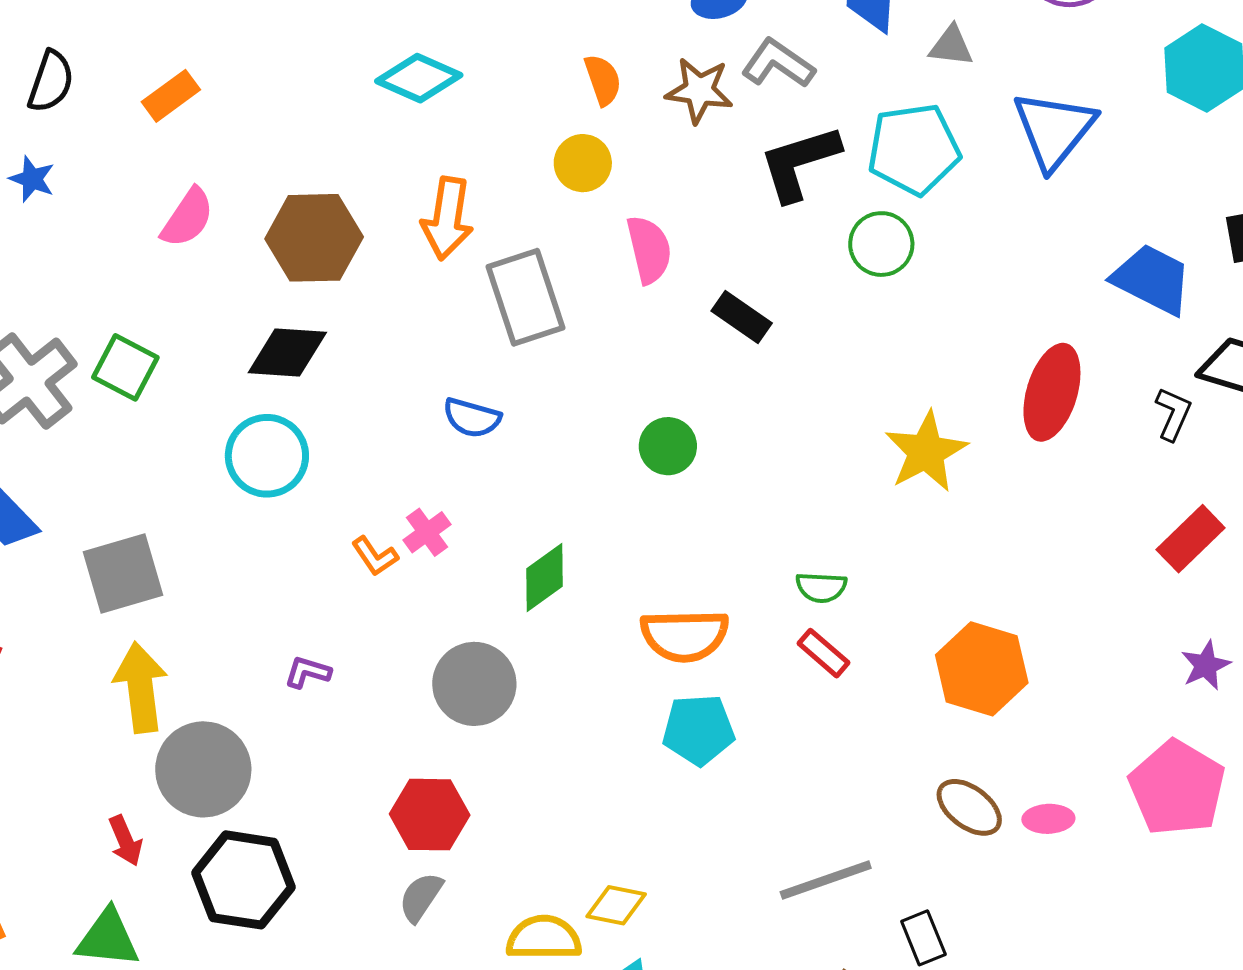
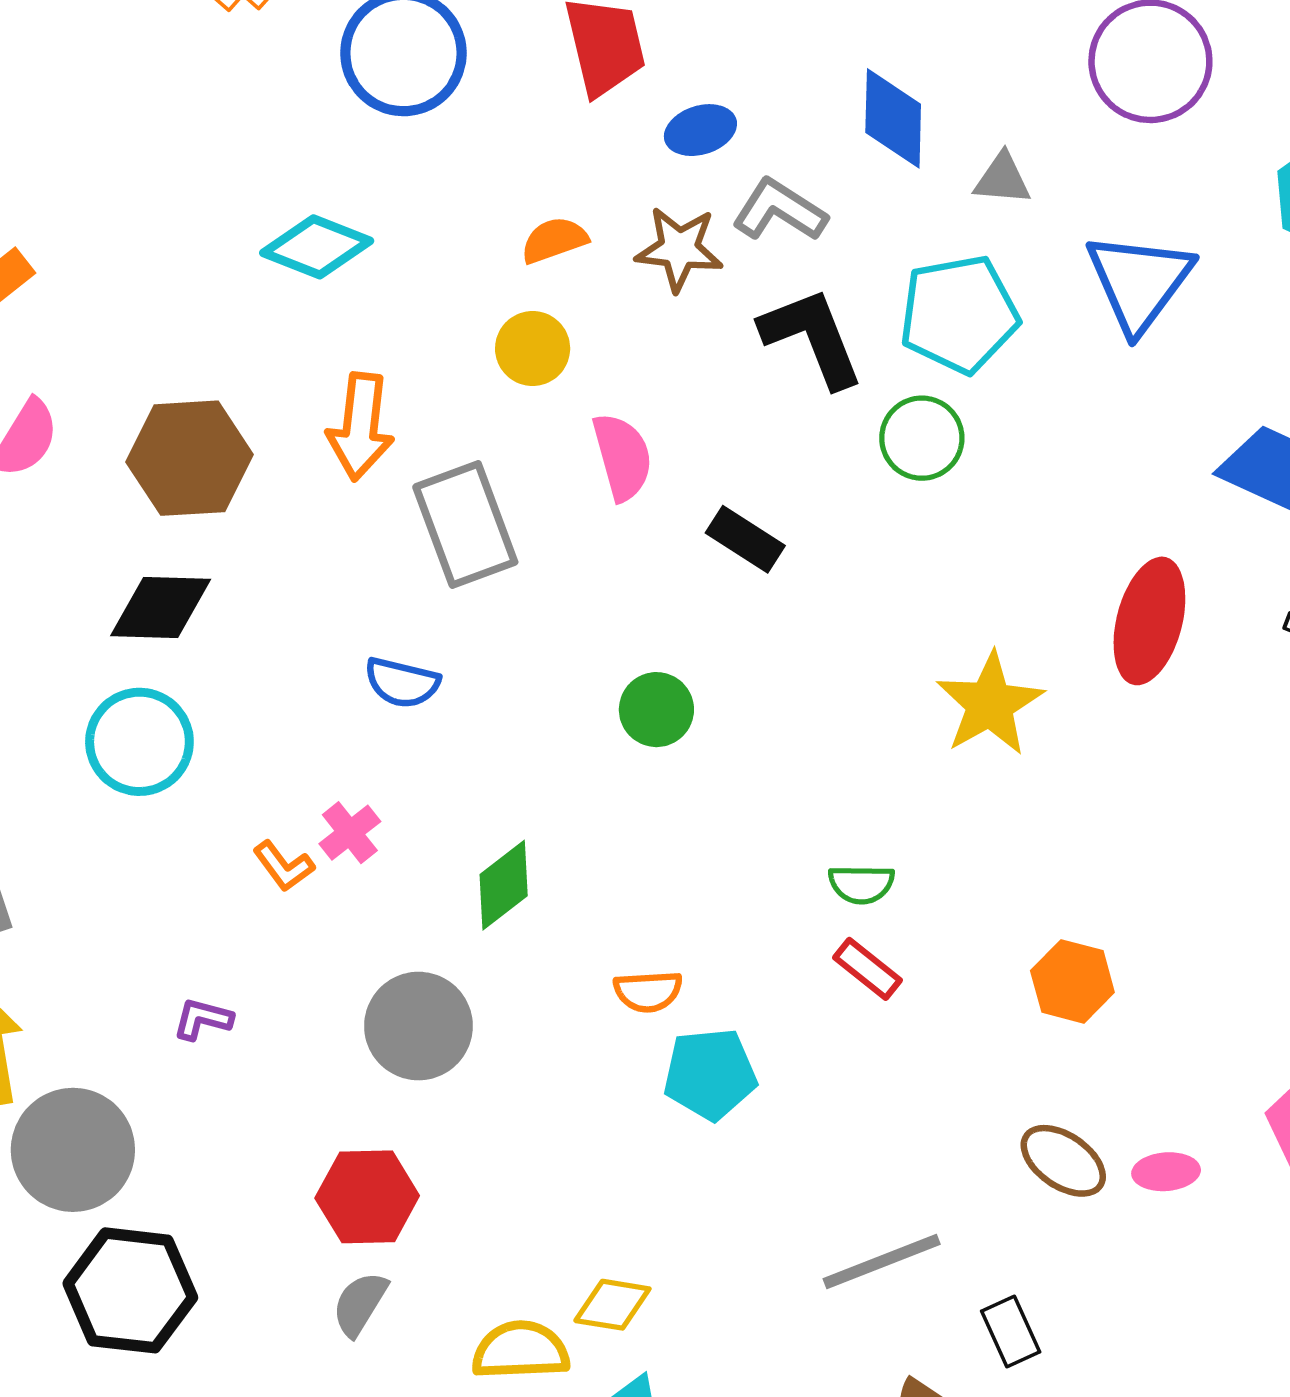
orange semicircle: (603, 80) -> (554, 240), turned -88
black L-shape: (799, 163) -> (812, 337), turned 88
orange semicircle: (685, 635) -> (648, 991), moved, size x0.6
orange hexagon: (982, 669) -> (1072, 981), size x0.7

